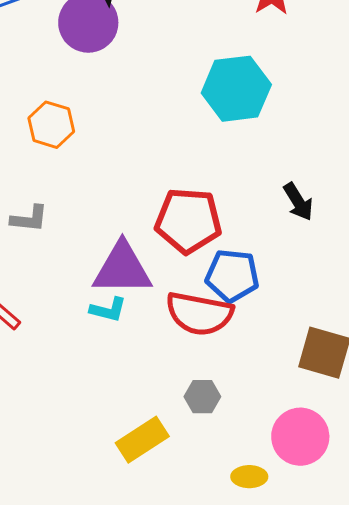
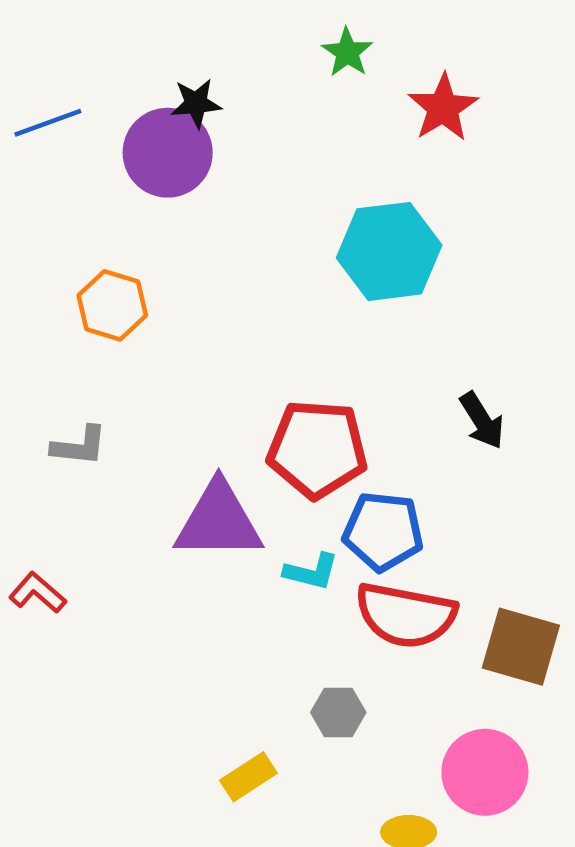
cyan L-shape: (108, 310) -> (311, 572), moved
red semicircle: (199, 314) -> (406, 615), moved
yellow rectangle: (142, 440) -> (248, 777), size x0.7

